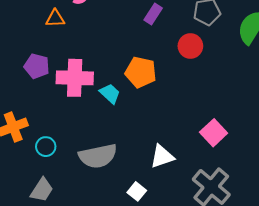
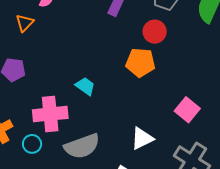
orange triangle: (55, 18) -> (25, 23), turned -36
orange pentagon: (141, 72) -> (140, 62), moved
pink cross: (75, 78) -> (50, 114), moved

